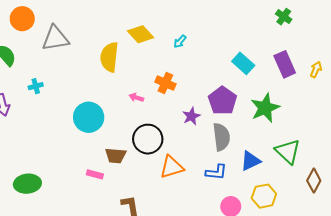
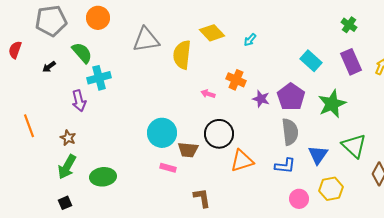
green cross: (284, 17) -> (349, 25), moved
gray triangle: (55, 38) -> (146, 40), moved
cyan cross: (36, 86) -> (99, 78), moved, size x1.6
purple star: (191, 116) -> (261, 99), moved, turned -30
cyan circle: (89, 117) -> (162, 133), moved
blue triangle: (250, 161) -> (318, 155), turned -30

